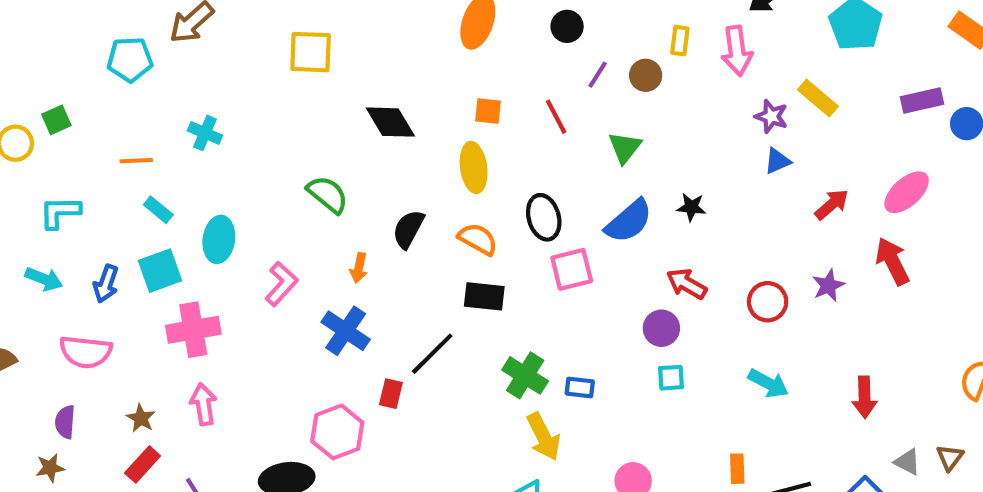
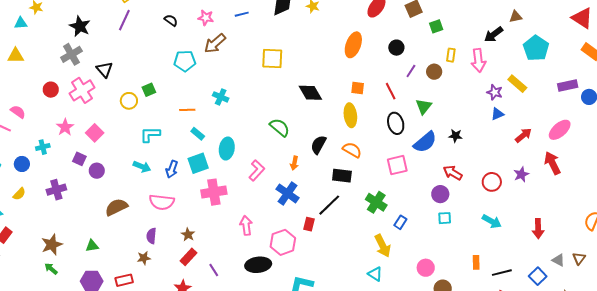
black ellipse: (544, 217) -> (396, 123), moved
black rectangle: (484, 296) -> (342, 176), moved
green cross: (525, 375) -> (376, 202), moved
blue rectangle: (580, 387) -> (400, 222), turned -64
pink arrow: (203, 404) -> (246, 225), moved

